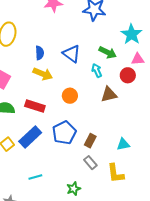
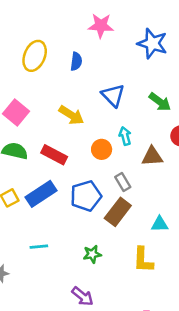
blue semicircle: (40, 53) -> (76, 61), moved
cyan arrow: (97, 70) -> (125, 136), moved
brown rectangle: (90, 141) -> (118, 212), size x1.5
gray rectangle: (90, 163) -> (123, 182), moved
green star: (74, 189) -> (92, 254), moved

